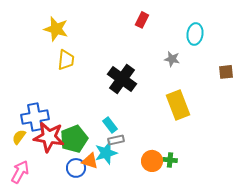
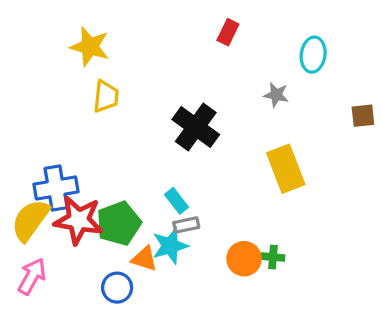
yellow semicircle: (19, 137) -> (30, 220), size x1.8
blue circle: (76, 168) -> (117, 288), moved

